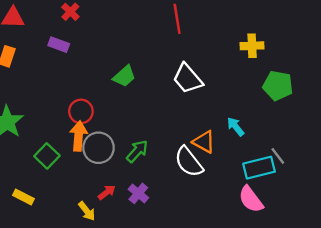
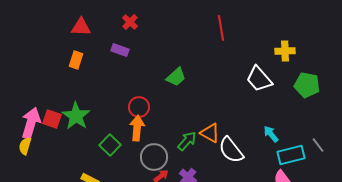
white trapezoid: (188, 79) -> (259, 79), moved
cyan arrow: (236, 127) -> (271, 134), moved
orange triangle: (204, 142) -> (210, 133), moved
gray circle: (99, 148) -> (154, 157), moved
gray line: (278, 156) -> (318, 145), moved

